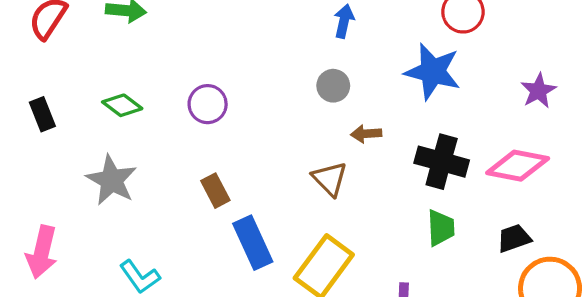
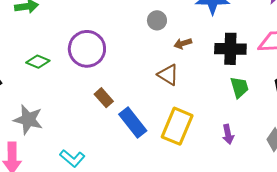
purple circle: (208, 104) -> (87, 49), size x1.6
gray star: (112, 180) -> (28, 120), moved

